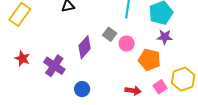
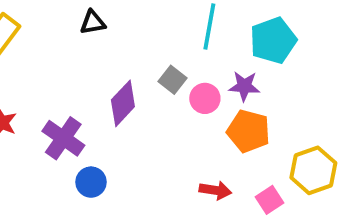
purple star: (165, 37) -> (244, 86), moved
pink square: (160, 87) -> (270, 200), moved
blue circle: (82, 89) -> (91, 182), moved

